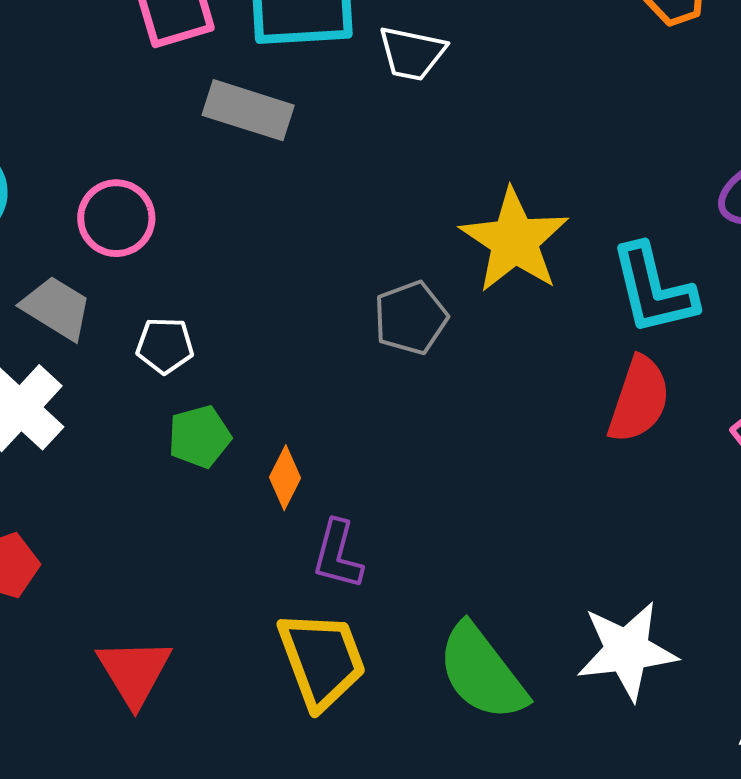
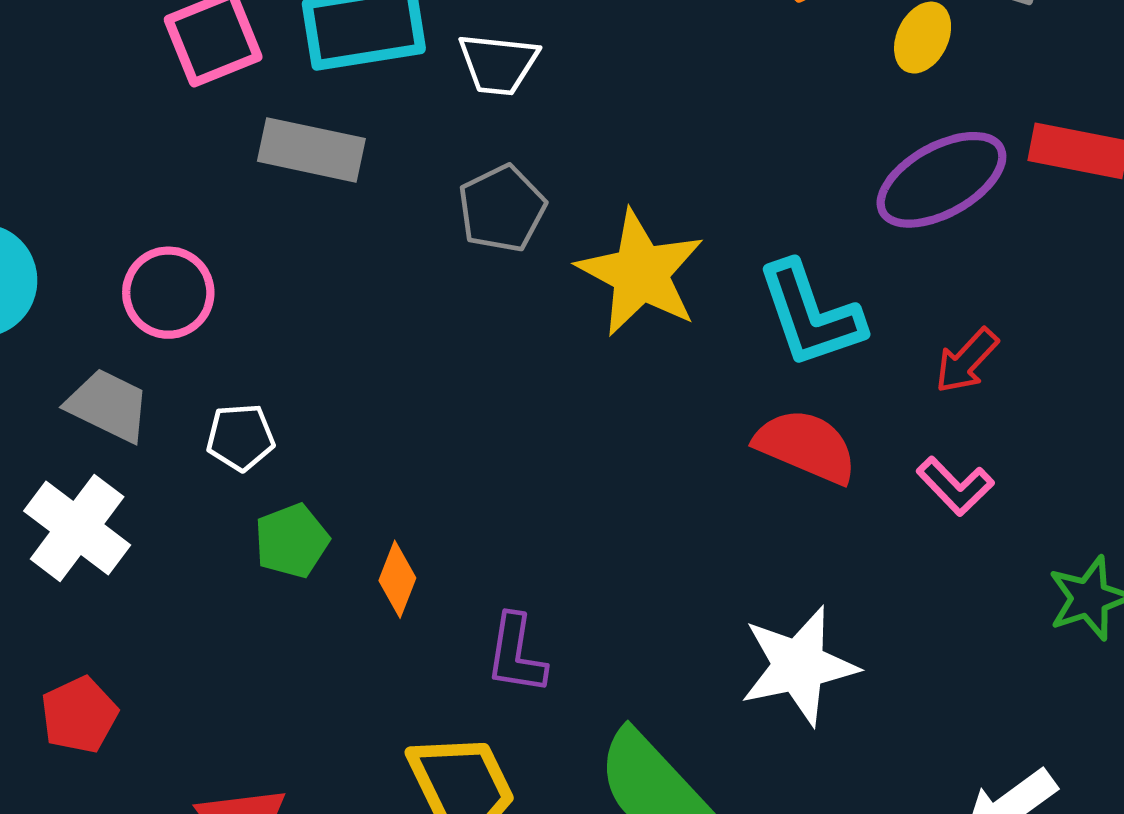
gray pentagon: (411, 318) -> (502, 209), moved
red semicircle: (639, 399) -> (806, 446), turned -80
purple L-shape: (338, 555) -> (516, 654), moved
white star: (627, 651) -> (799, 666), moved

